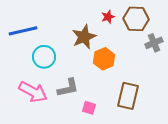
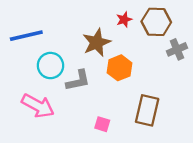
gray L-shape: (68, 88) -> (78, 80), moved

